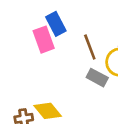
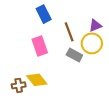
pink rectangle: (44, 40) -> (40, 46), moved

